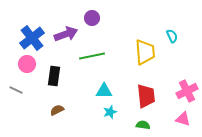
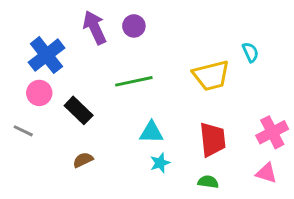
purple arrow: (66, 34) -> (95, 27), moved, turned -95
yellow trapezoid: (145, 52) -> (211, 75), turned 80
black rectangle: (54, 76) -> (79, 110), turned -54

